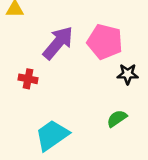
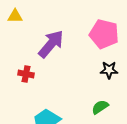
pink pentagon: (105, 42) -> (104, 34), moved

